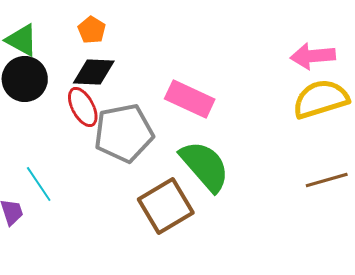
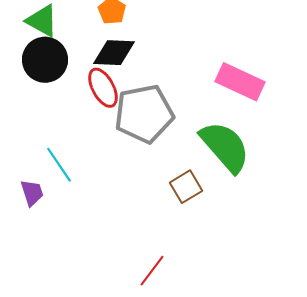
pink rectangle: (190, 99) -> (240, 82), moved
brown square: (166, 206) -> (186, 187), size x0.6

